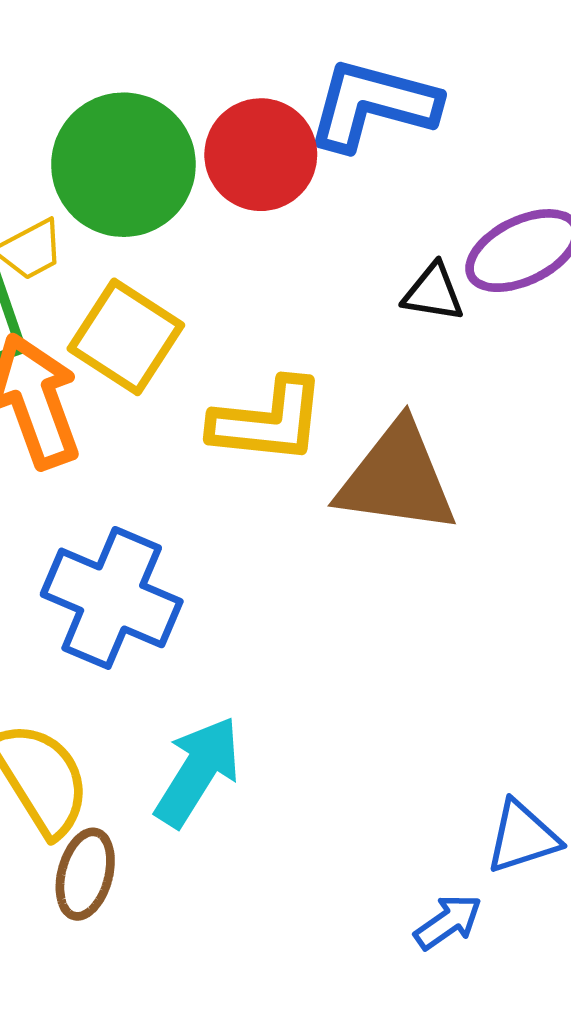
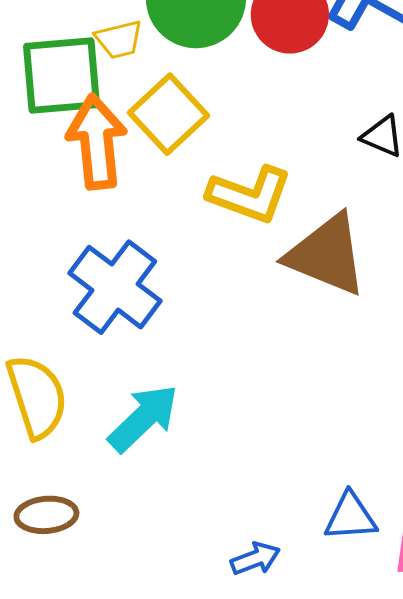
brown ellipse: (85, 874) -> (46, 515), moved, turned 56
blue arrow: (448, 922) -> (255, 559), moved

